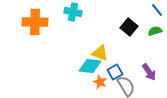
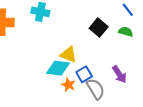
green semicircle: (155, 31) -> (126, 32), turned 32

